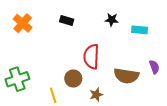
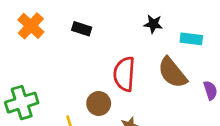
black rectangle: (67, 20) -> (82, 29), moved
brown semicircle: (126, 76) -> (172, 73), moved, turned 40

